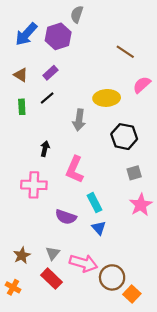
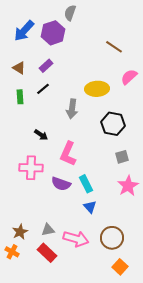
black arrow: (45, 149) -> (41, 135), turned 112
purple semicircle: (66, 217) -> (61, 184), moved
gray triangle: (53, 253) -> (48, 230), turned 40
brown circle: (112, 277) -> (112, 238), moved
orange cross: (13, 287) -> (12, 252), moved

